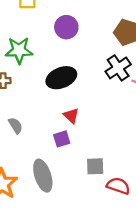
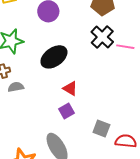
gray semicircle: (15, 126) -> (16, 87), moved, turned -56
gray square: (95, 166) -> (101, 129), turned 36

